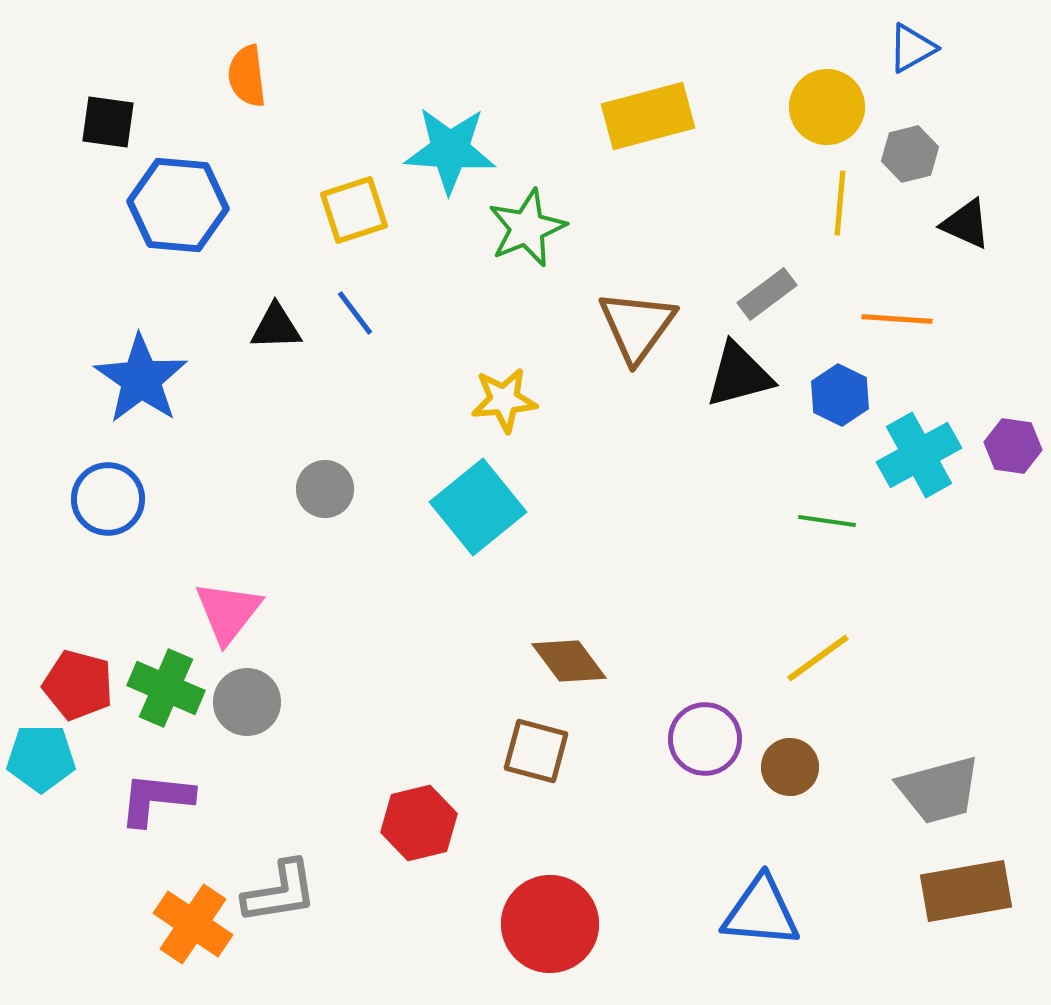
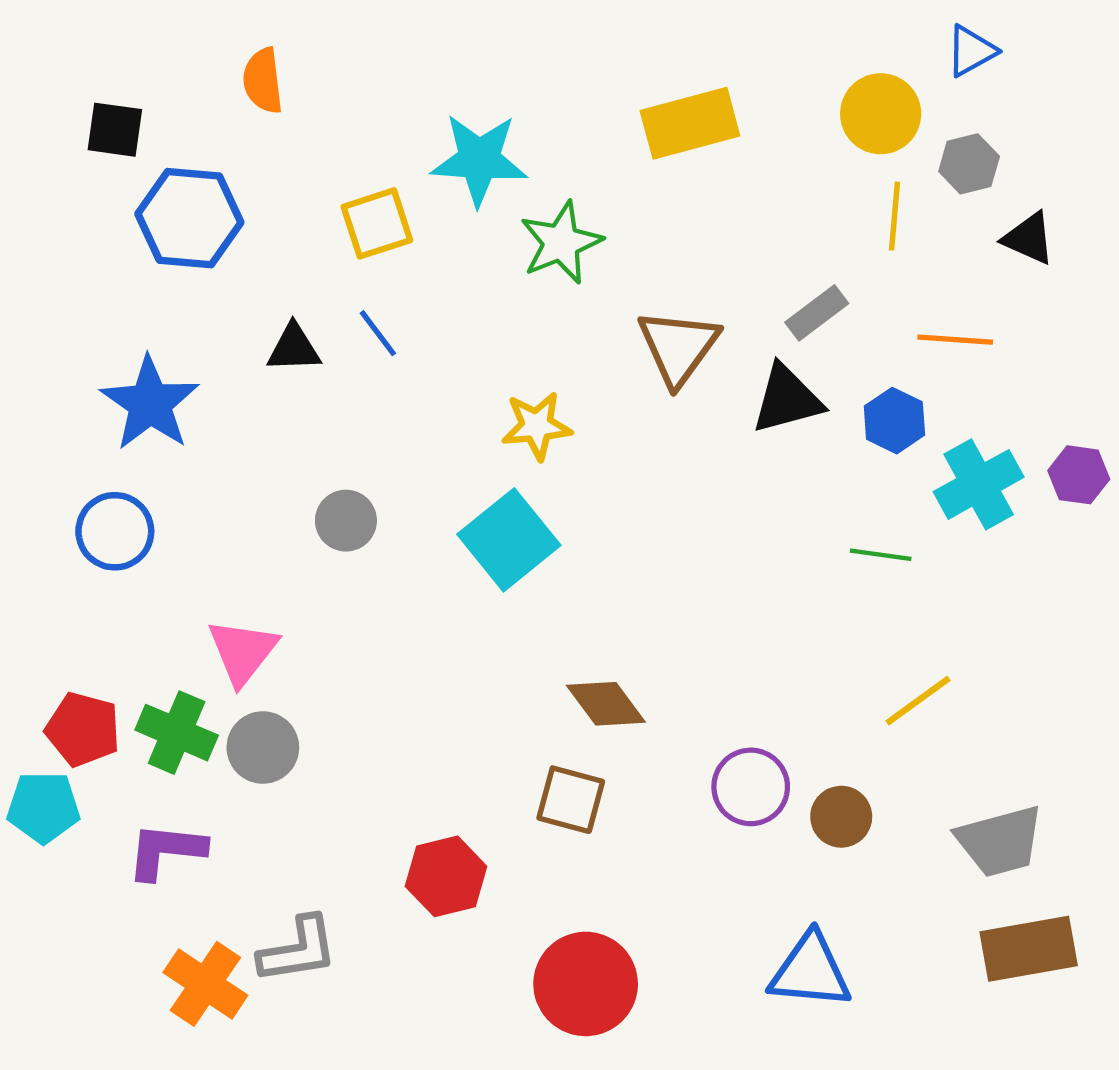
yellow line: (818, 658) -> (918, 701), moved

